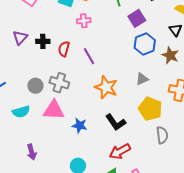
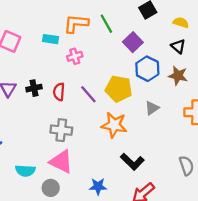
gray circle: (35, 86) -> (51, 188), moved
yellow pentagon: (150, 109) -> (119, 89), moved
pink triangle: (54, 110) -> (61, 162), turned 35
cyan semicircle: (21, 112) -> (25, 171), turned 30
blue star: (80, 125) -> (98, 186), moved

